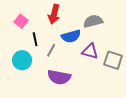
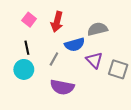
pink square: (21, 21) -> (29, 20), moved
black line: (35, 39) -> (27, 48), moved
purple triangle: (90, 51) -> (94, 60), turned 30

